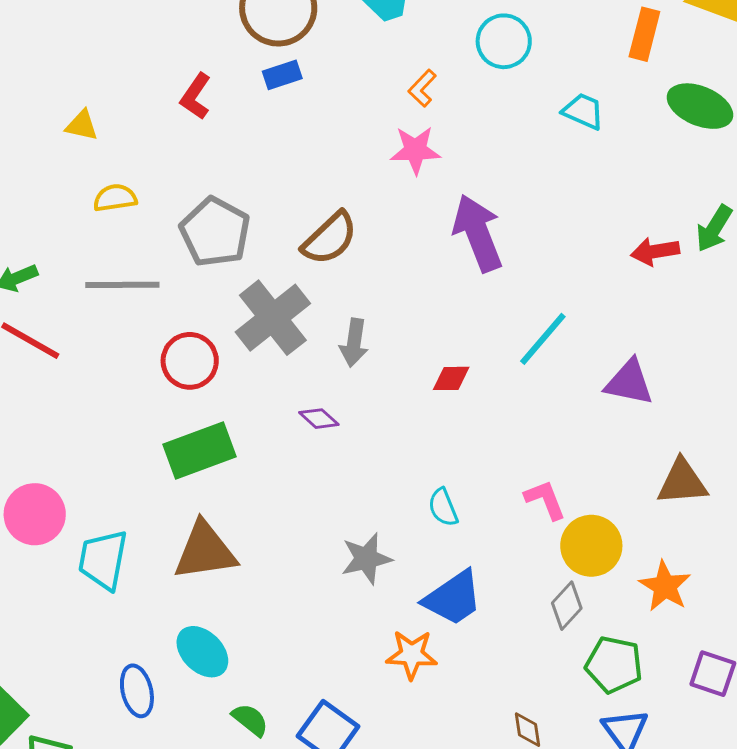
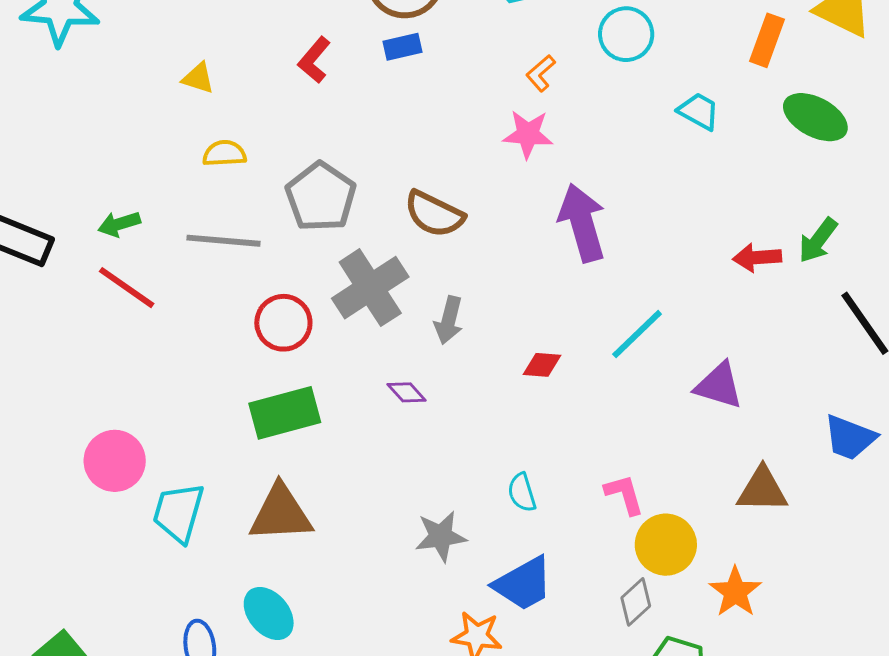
brown semicircle: (330, 238) -> (434, 214), turned 64

